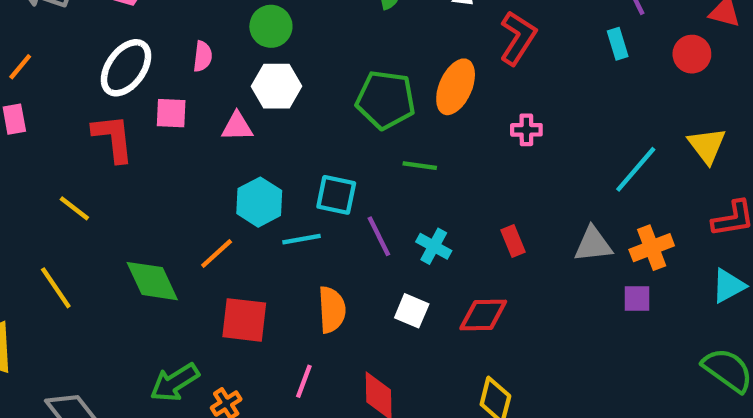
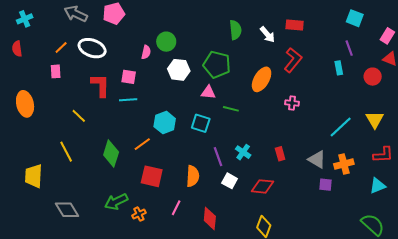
green circle: (271, 26) -> (166, 42), moved
white ellipse: (126, 68) -> (92, 48), moved, turned 68
green pentagon: (386, 100) -> (217, 65), moved
pink triangle: (237, 126) -> (208, 92), moved
green line: (420, 166) -> (231, 109), moved
purple line: (379, 236) -> (218, 157), moved
cyan line: (301, 239) -> (128, 100), moved
gray triangle: (593, 244) -> (317, 159), turned 30
green diamond: (152, 281) -> (111, 154), turned 36
purple square: (637, 299) -> (326, 185), moved

